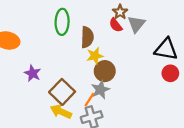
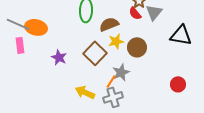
brown semicircle: (87, 37) -> (109, 24), turned -114
brown circle: (105, 71) -> (137, 47), moved
red circle: (170, 73) -> (178, 84), moved
brown square: (62, 92) -> (95, 53), moved

